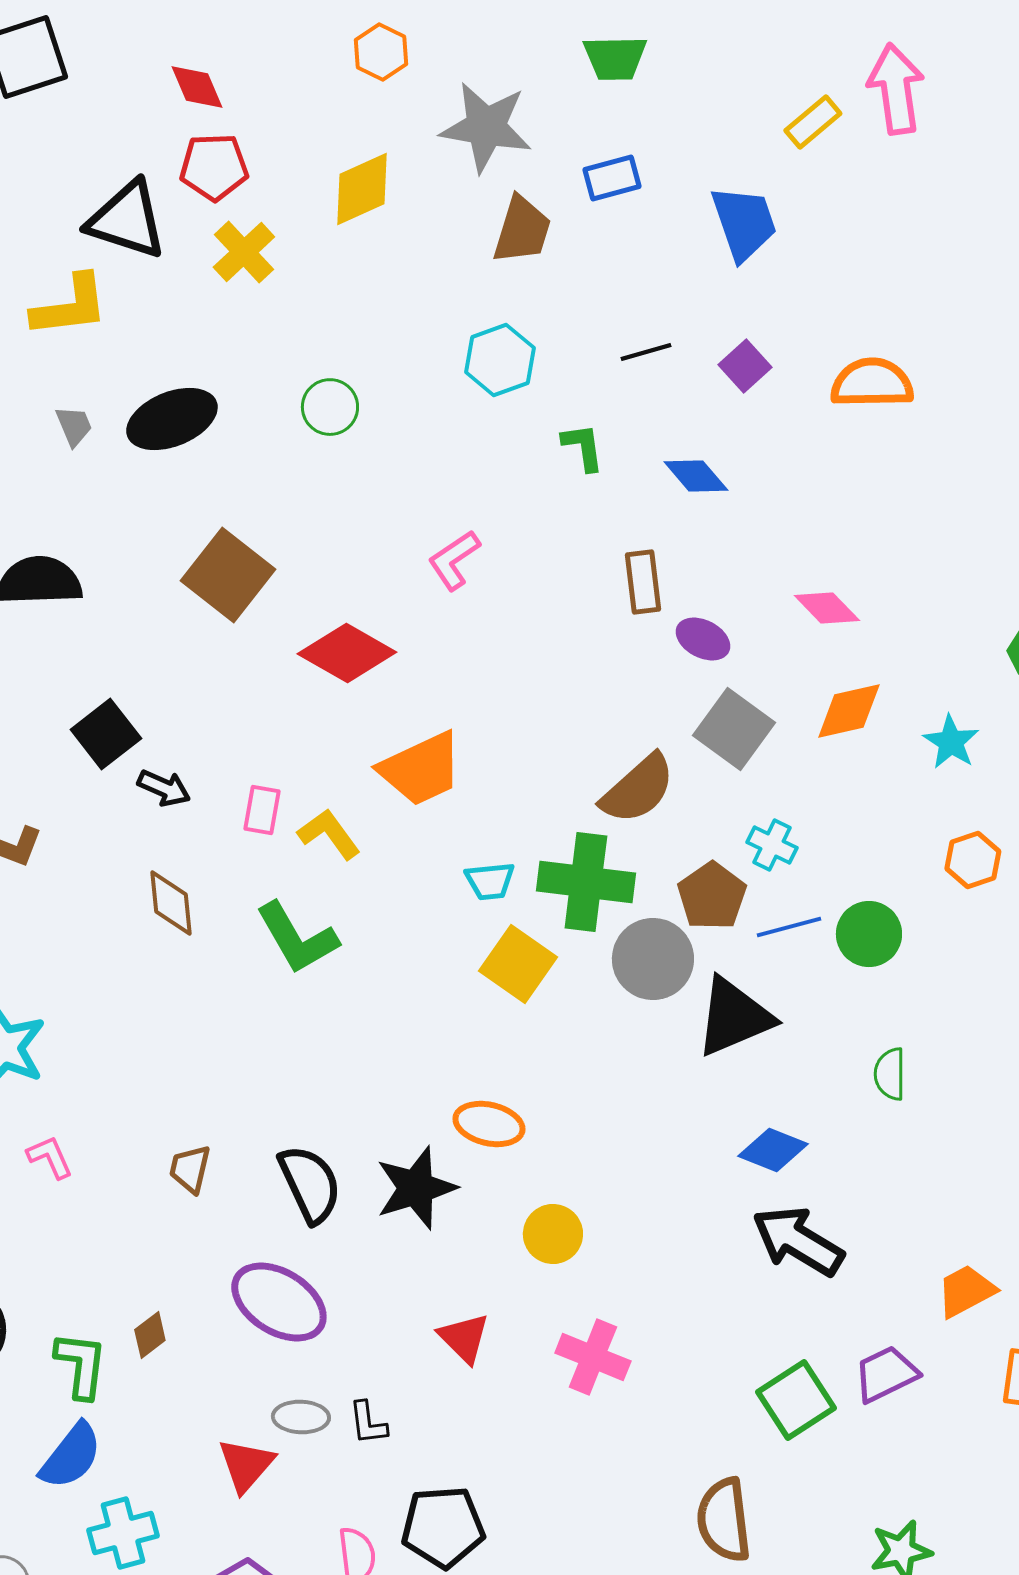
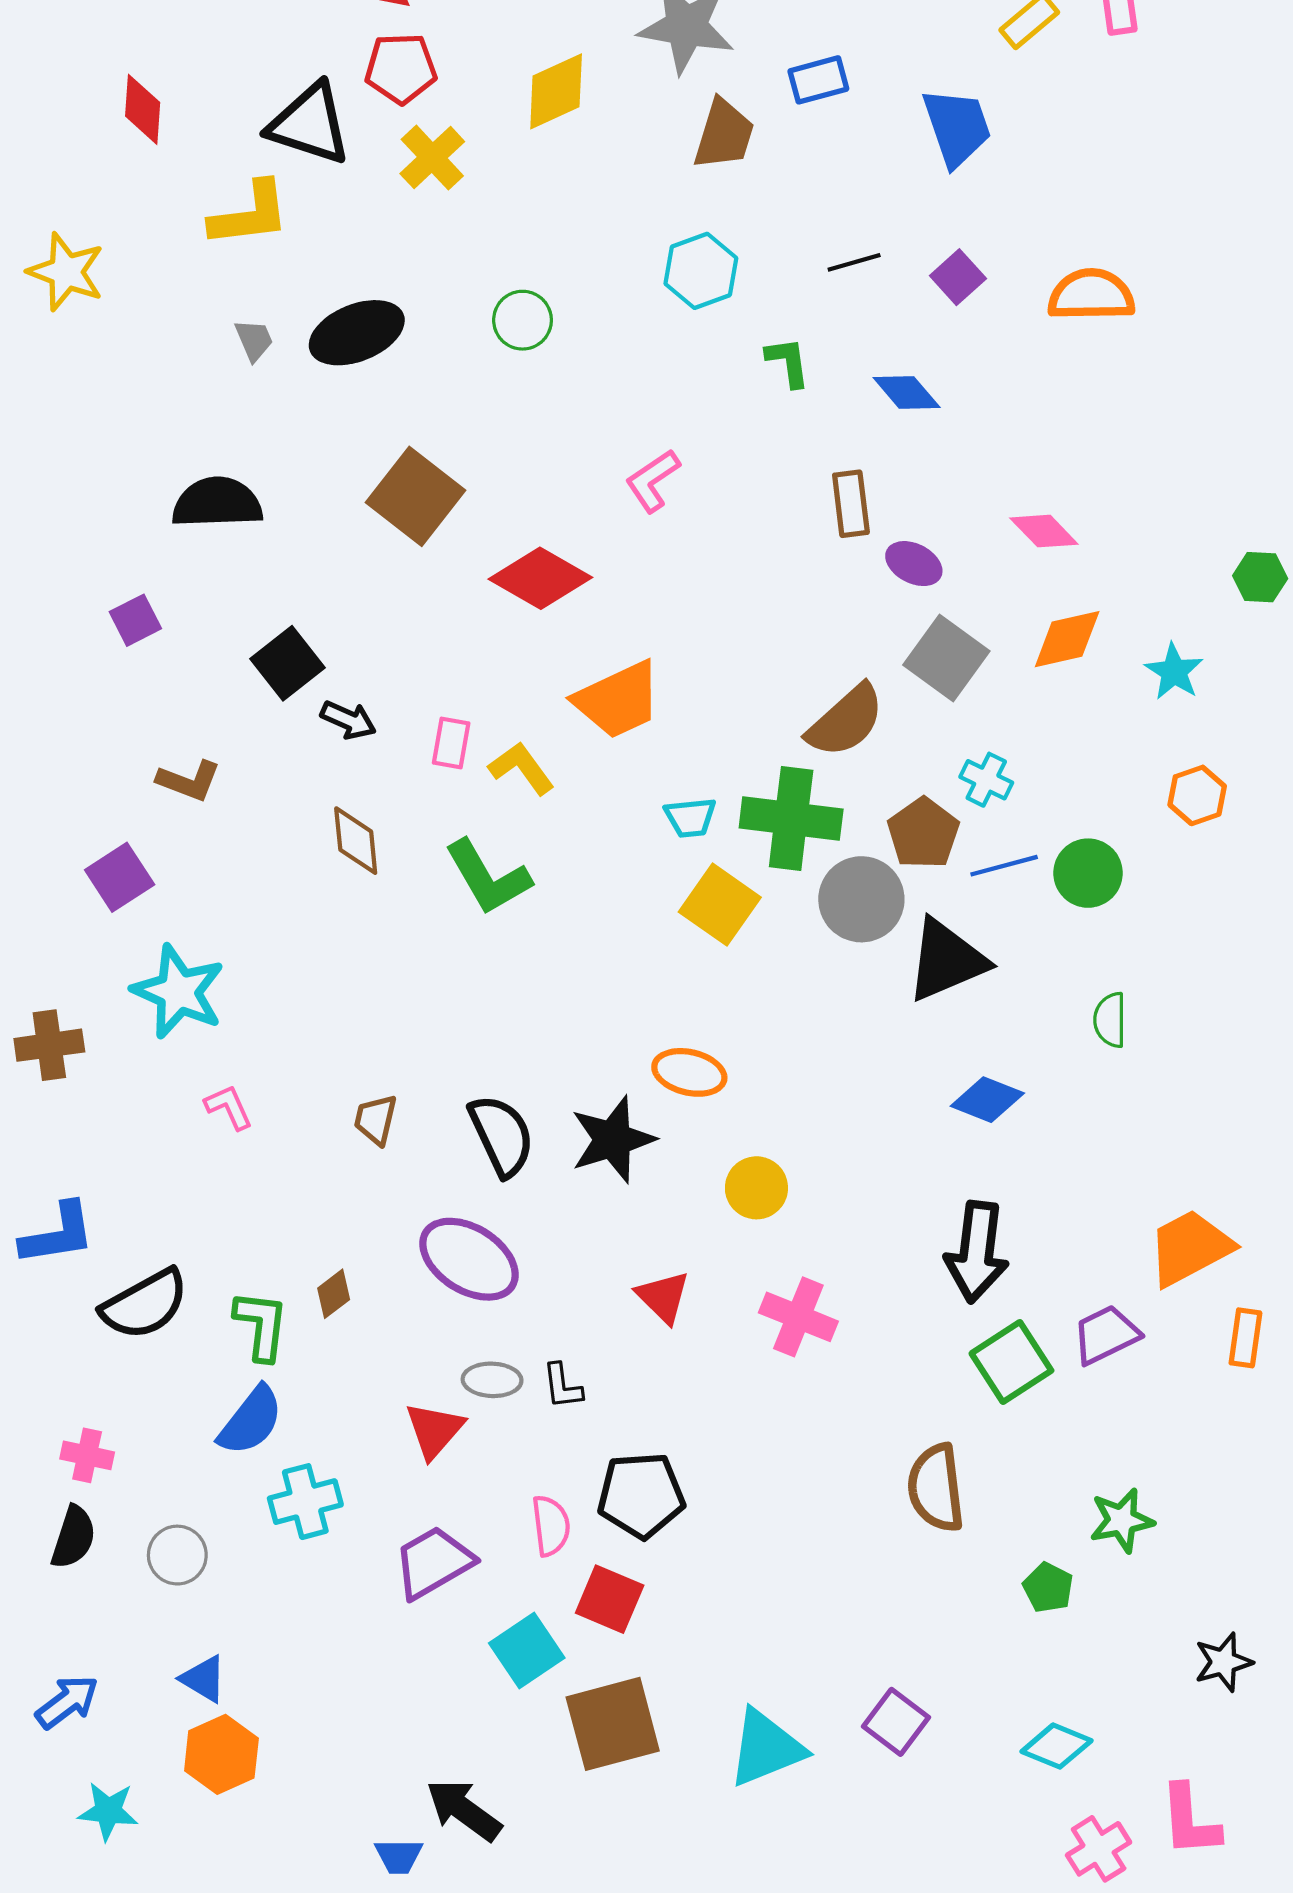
black arrow: (798, 1241) -> (977, 1252), moved, turned -114
orange trapezoid: (966, 1291) -> (1190, 1248), size x1.4

